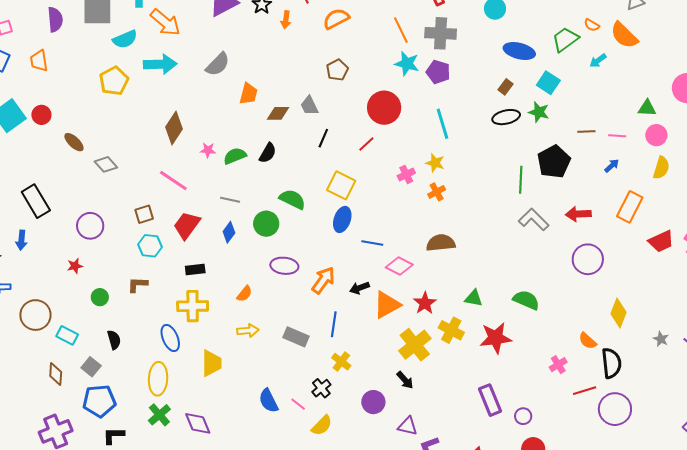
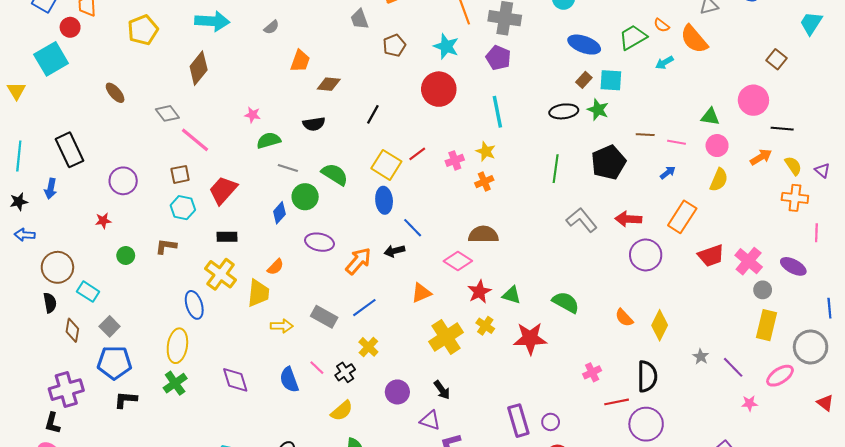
gray semicircle: (218, 64) -> (271, 27), size x0.6
cyan star: (407, 64) -> (446, 46), moved
yellow pentagon: (114, 81) -> (143, 30), moved
cyan square: (548, 83) -> (611, 80), turned -35
brown rectangle: (505, 87) -> (584, 80), moved
gray trapezoid: (309, 106) -> (359, 19), moved
red circle: (41, 115) -> (70, 27), moved
brown diamond: (174, 128) -> (199, 68), moved
red line: (366, 144) -> (417, 154), moved
black semicircle: (268, 153) -> (314, 124), turned 45
green semicircle: (235, 156) -> (269, 140), moved
gray diamond: (106, 164) -> (167, 113), moved
pink line: (173, 180) -> (195, 140), moved
green line: (521, 180) -> (556, 169), moved
gray line: (230, 200) -> (288, 168), moved
blue ellipse: (342, 219) -> (384, 200), turned -30
blue diamond: (229, 232) -> (279, 213), moved
blue line: (372, 243) -> (413, 228), turned 30
purple circle: (588, 259) -> (646, 255), moved
pink diamond: (399, 266) -> (458, 261), moved
black arrow: (360, 288) -> (394, 251), moved
red star: (425, 303) -> (479, 292), moved
orange triangle: (387, 305) -> (421, 293), size x0.7
yellow cross: (193, 306) -> (221, 274), turned 32
blue line: (334, 324) -> (364, 308), turned 40
yellow cross: (451, 330) -> (485, 326), size x0.7
yellow arrow: (248, 331) -> (282, 326), moved
black semicircle: (114, 340) -> (50, 303), moved
orange semicircle: (588, 341) -> (624, 318), moved
yellow trapezoid: (212, 363) -> (258, 293), moved
black arrow: (405, 380) -> (442, 390), moved
purple rectangle: (490, 400) -> (518, 421), moved
pink line: (298, 404) -> (317, 368), moved
purple diamond: (198, 423) -> (235, 380), moved

